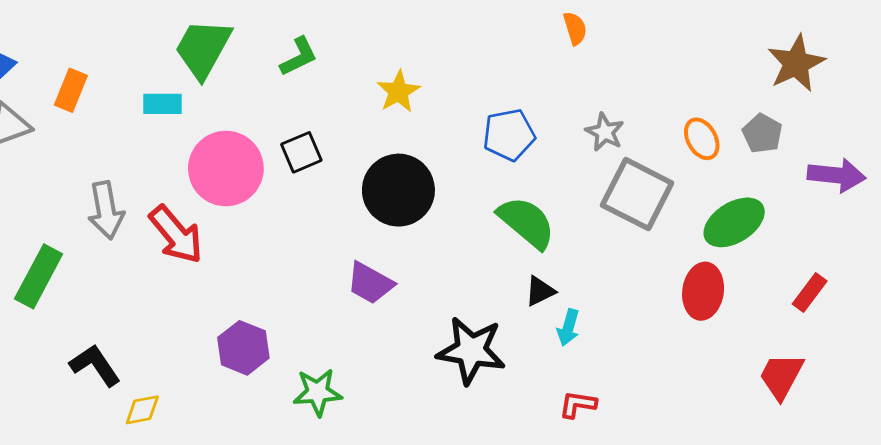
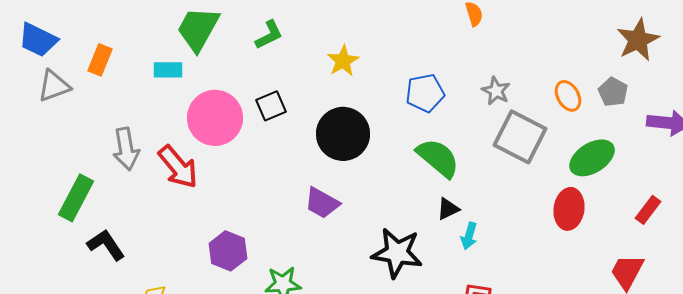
black L-shape: (95, 365) -> (106, 245), moved

